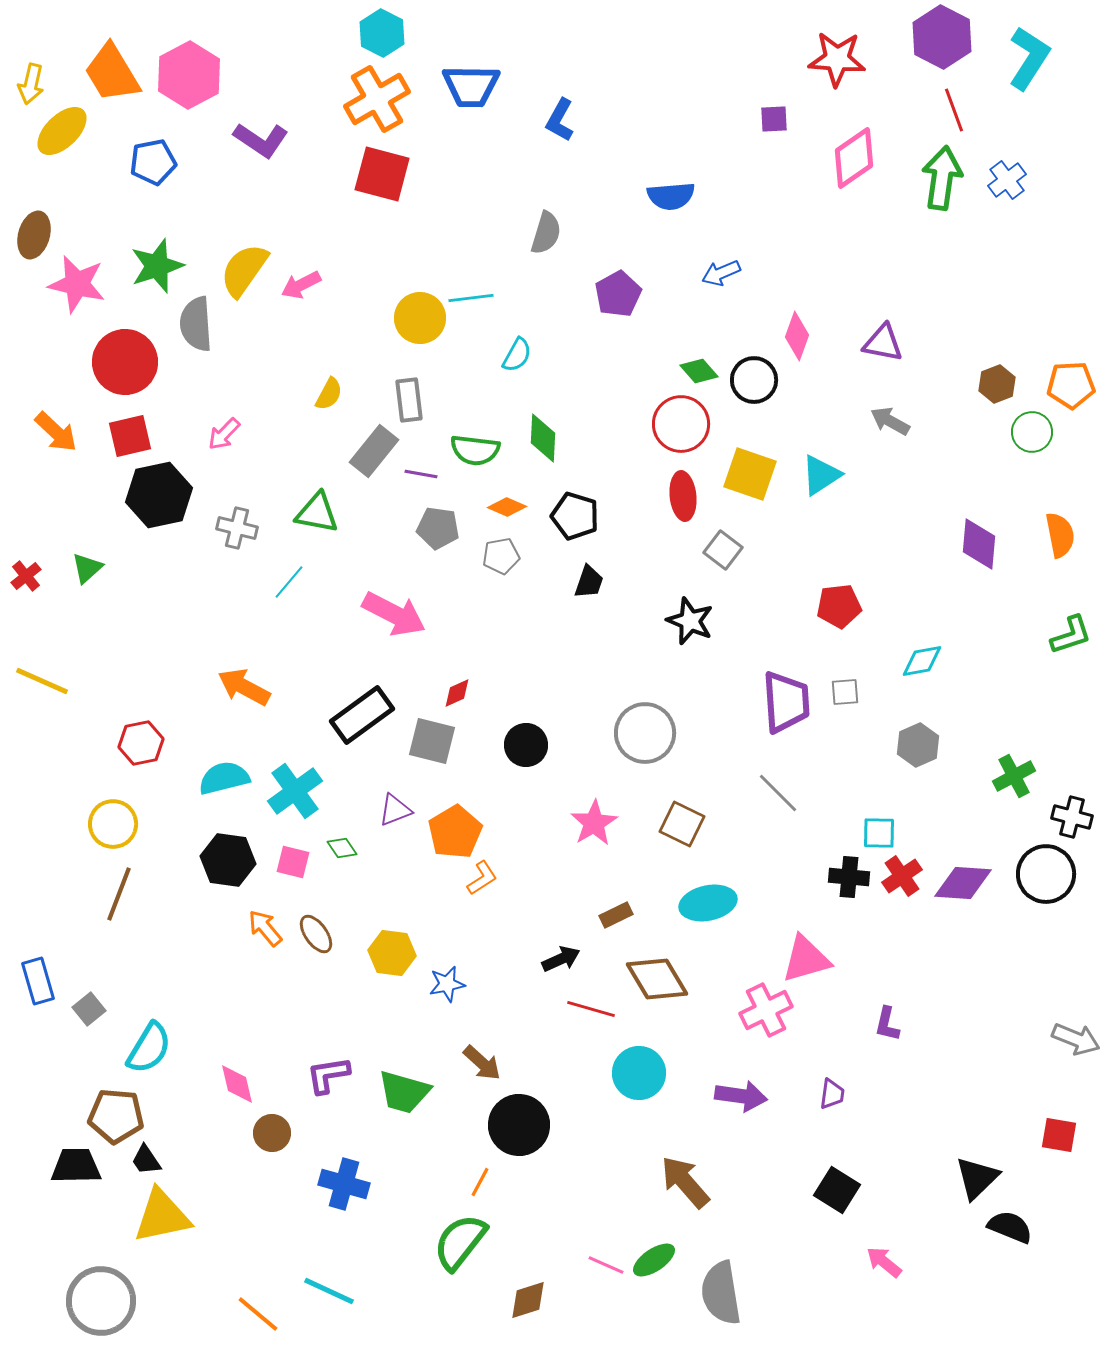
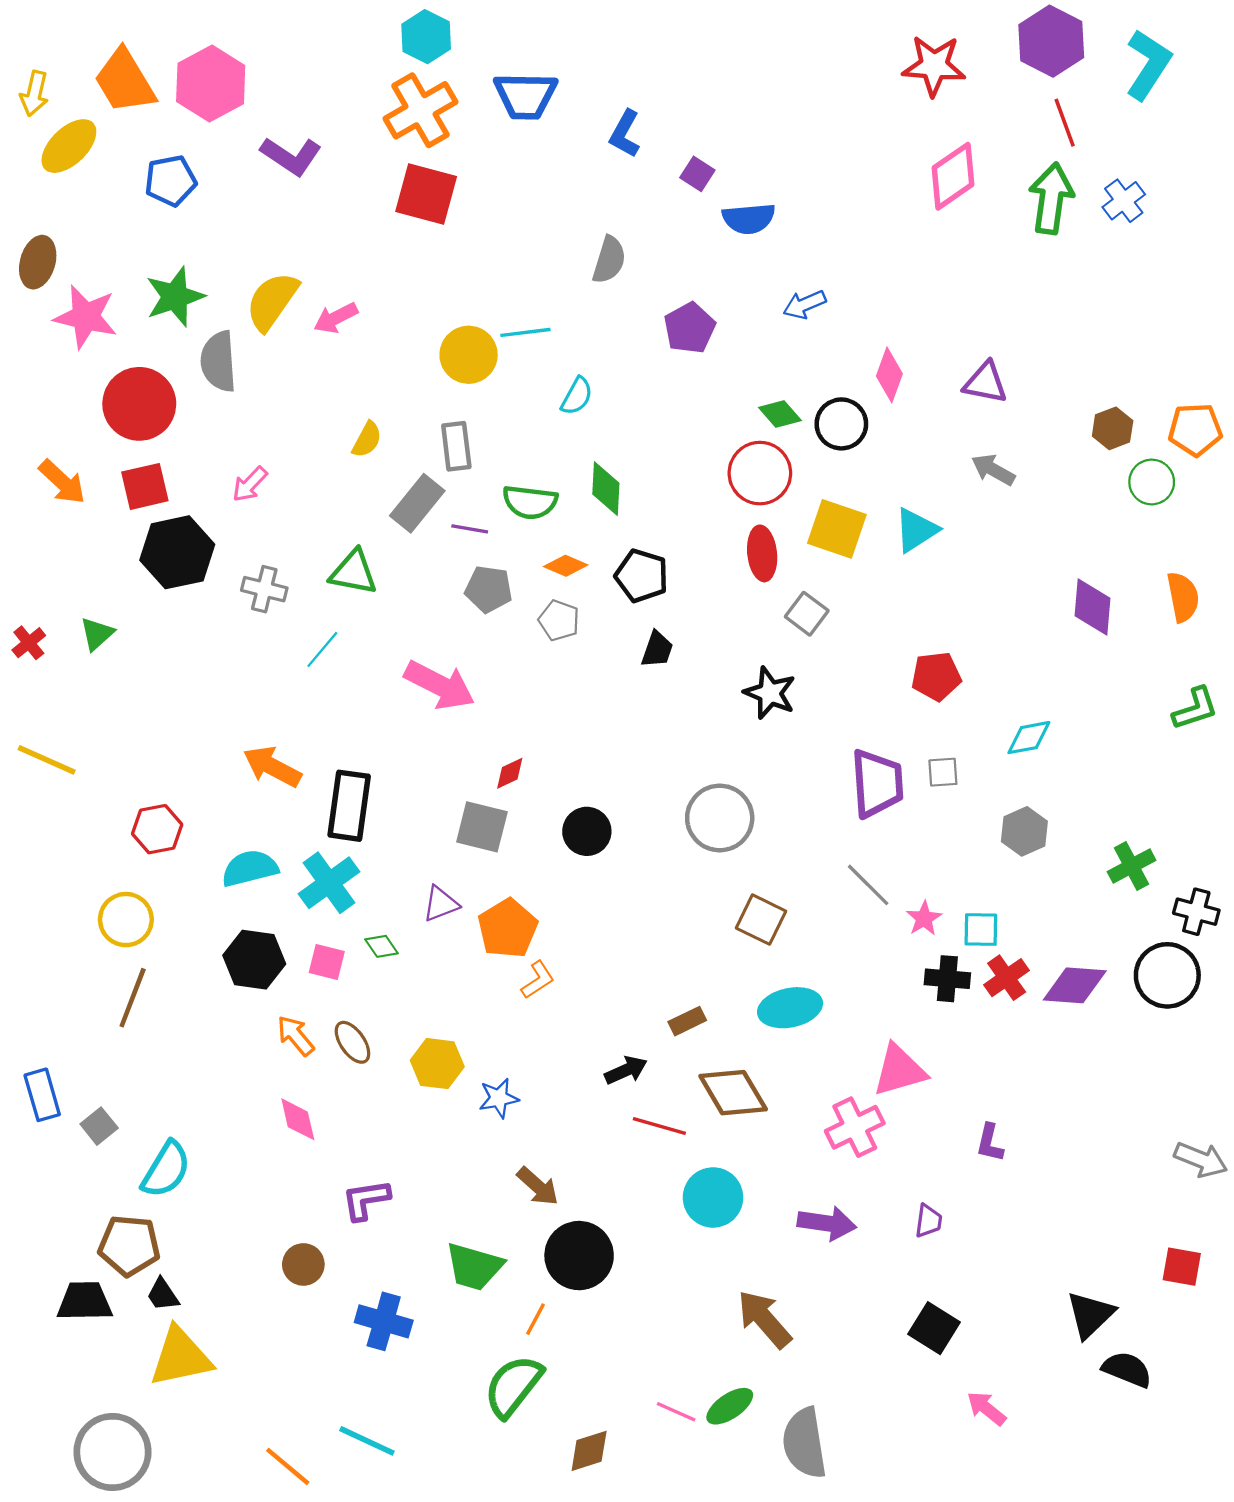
purple square: (774, 119) -> (697, 174), moved, turned 36
gray pentagon: (501, 556) -> (559, 620), turned 30
black rectangle: (362, 715) -> (349, 806), moved, turned -46
pink star: (594, 823) -> (924, 918), moved, size x0.7
pink diamond: (237, 1084) -> (298, 1119), moved
green trapezoid: (404, 1092) -> (474, 1267), moved

